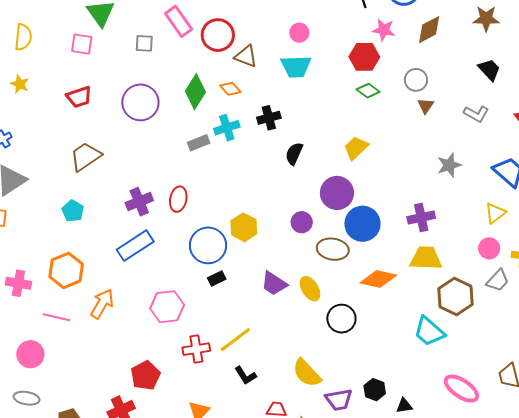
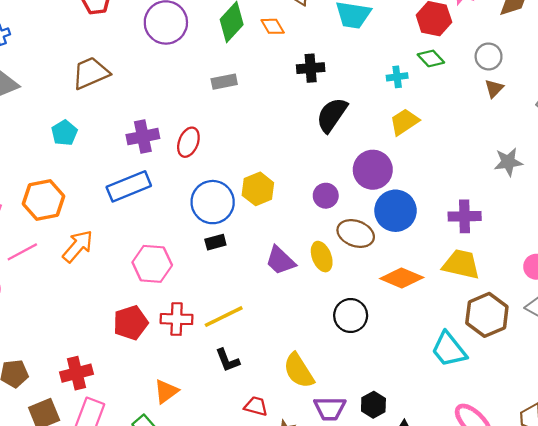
cyan cross: (227, 128) -> (397, 77), moved, size x0.7
black semicircle: (294, 154) -> (332, 115), size x1.4
yellow ellipse: (310, 289) -> (322, 257), moved
pink line: (57, 317) -> (22, 252), turned -52
red pentagon: (145, 375) -> (131, 323), moved

